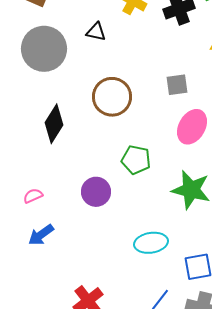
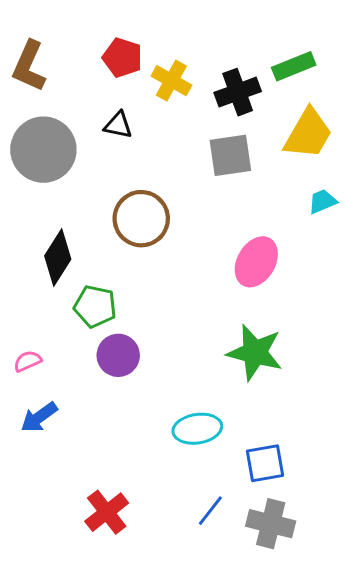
gray square: (177, 85) -> (230, 155), moved, size x1.4
green pentagon: (136, 160) -> (95, 306), moved

